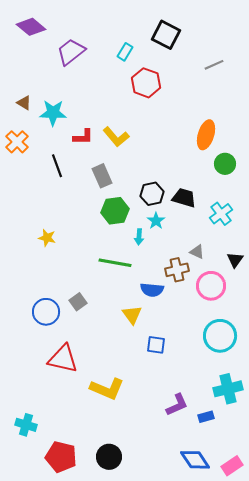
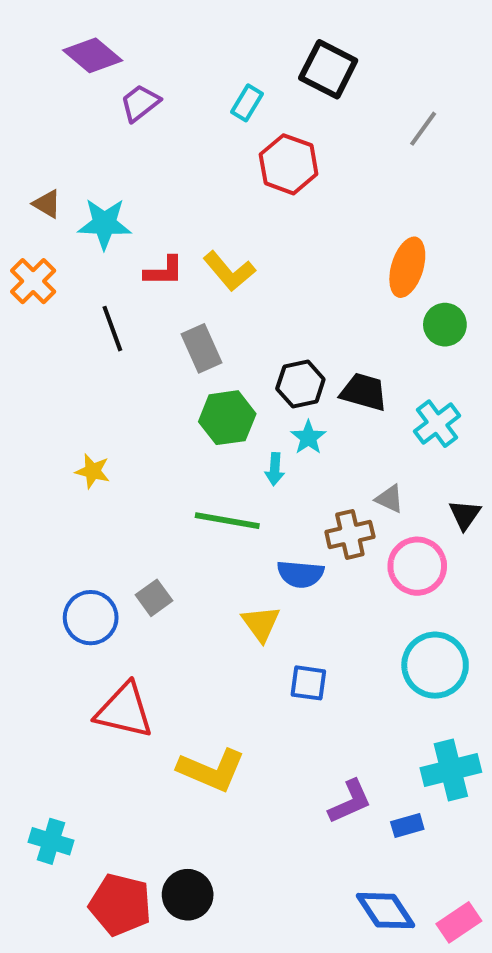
purple diamond: (31, 27) -> (93, 55), moved
purple trapezoid: (71, 52) -> (140, 103), size x0.7
gray line: (214, 65) -> (423, 129), turned -30
black circle: (109, 457) -> (188, 895), moved

